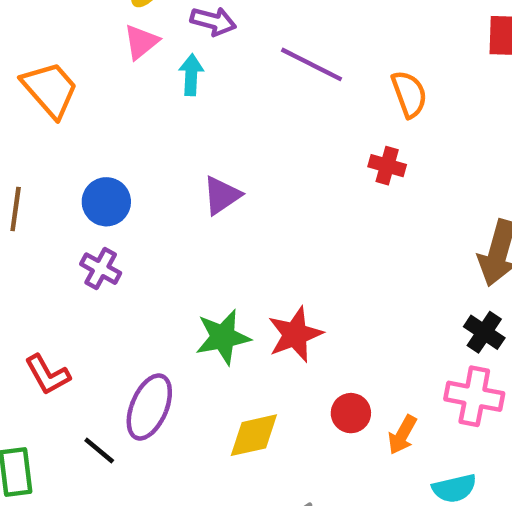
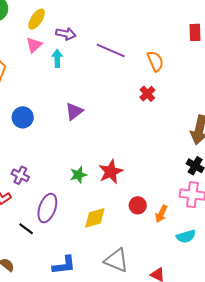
red cross: (387, 166) -> (147, 94), turned 35
purple cross: (101, 269) -> (20, 175), moved
green star: (223, 337) -> (78, 175), size x0.7

